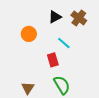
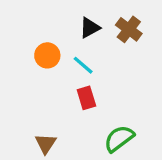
cyan line: (64, 43) -> (83, 65), moved
green semicircle: (62, 85) -> (119, 139), moved, turned -96

